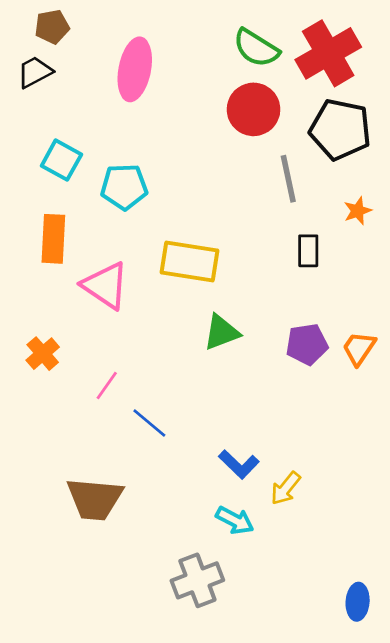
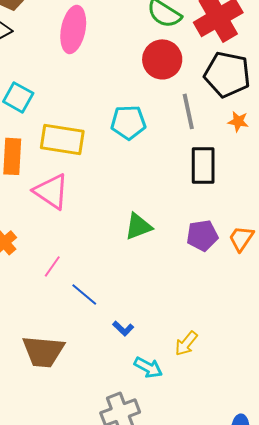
cyan pentagon: (124, 187) -> (128, 122), moved
orange star: (358, 211) -> (238, 121), moved, turned 30
black rectangle: (308, 251) -> (203, 165), size x1.5
yellow rectangle: (189, 262) -> (62, 139), moved
blue L-shape: (239, 464) -> (123, 328), moved, size x0.7

